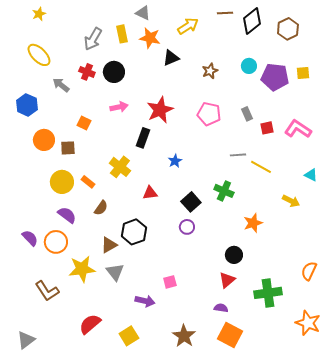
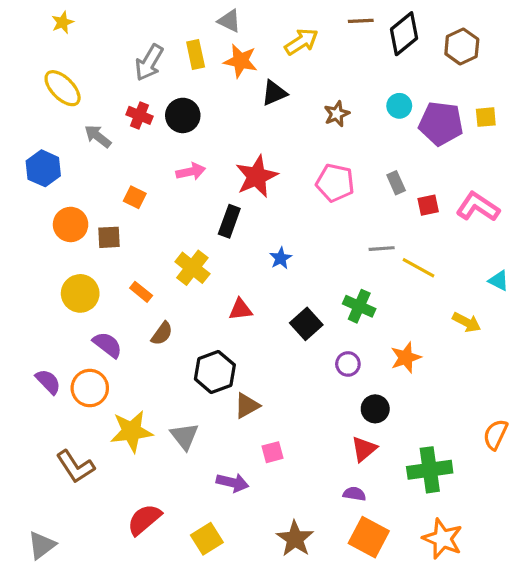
yellow circle: (62, 182) -> (80, 293), moved
purple circle: (187, 227) -> (348, 364), moved
brown triangle: (109, 245) -> (247, 406), moved
orange star: (308, 323) -> (443, 539), moved

